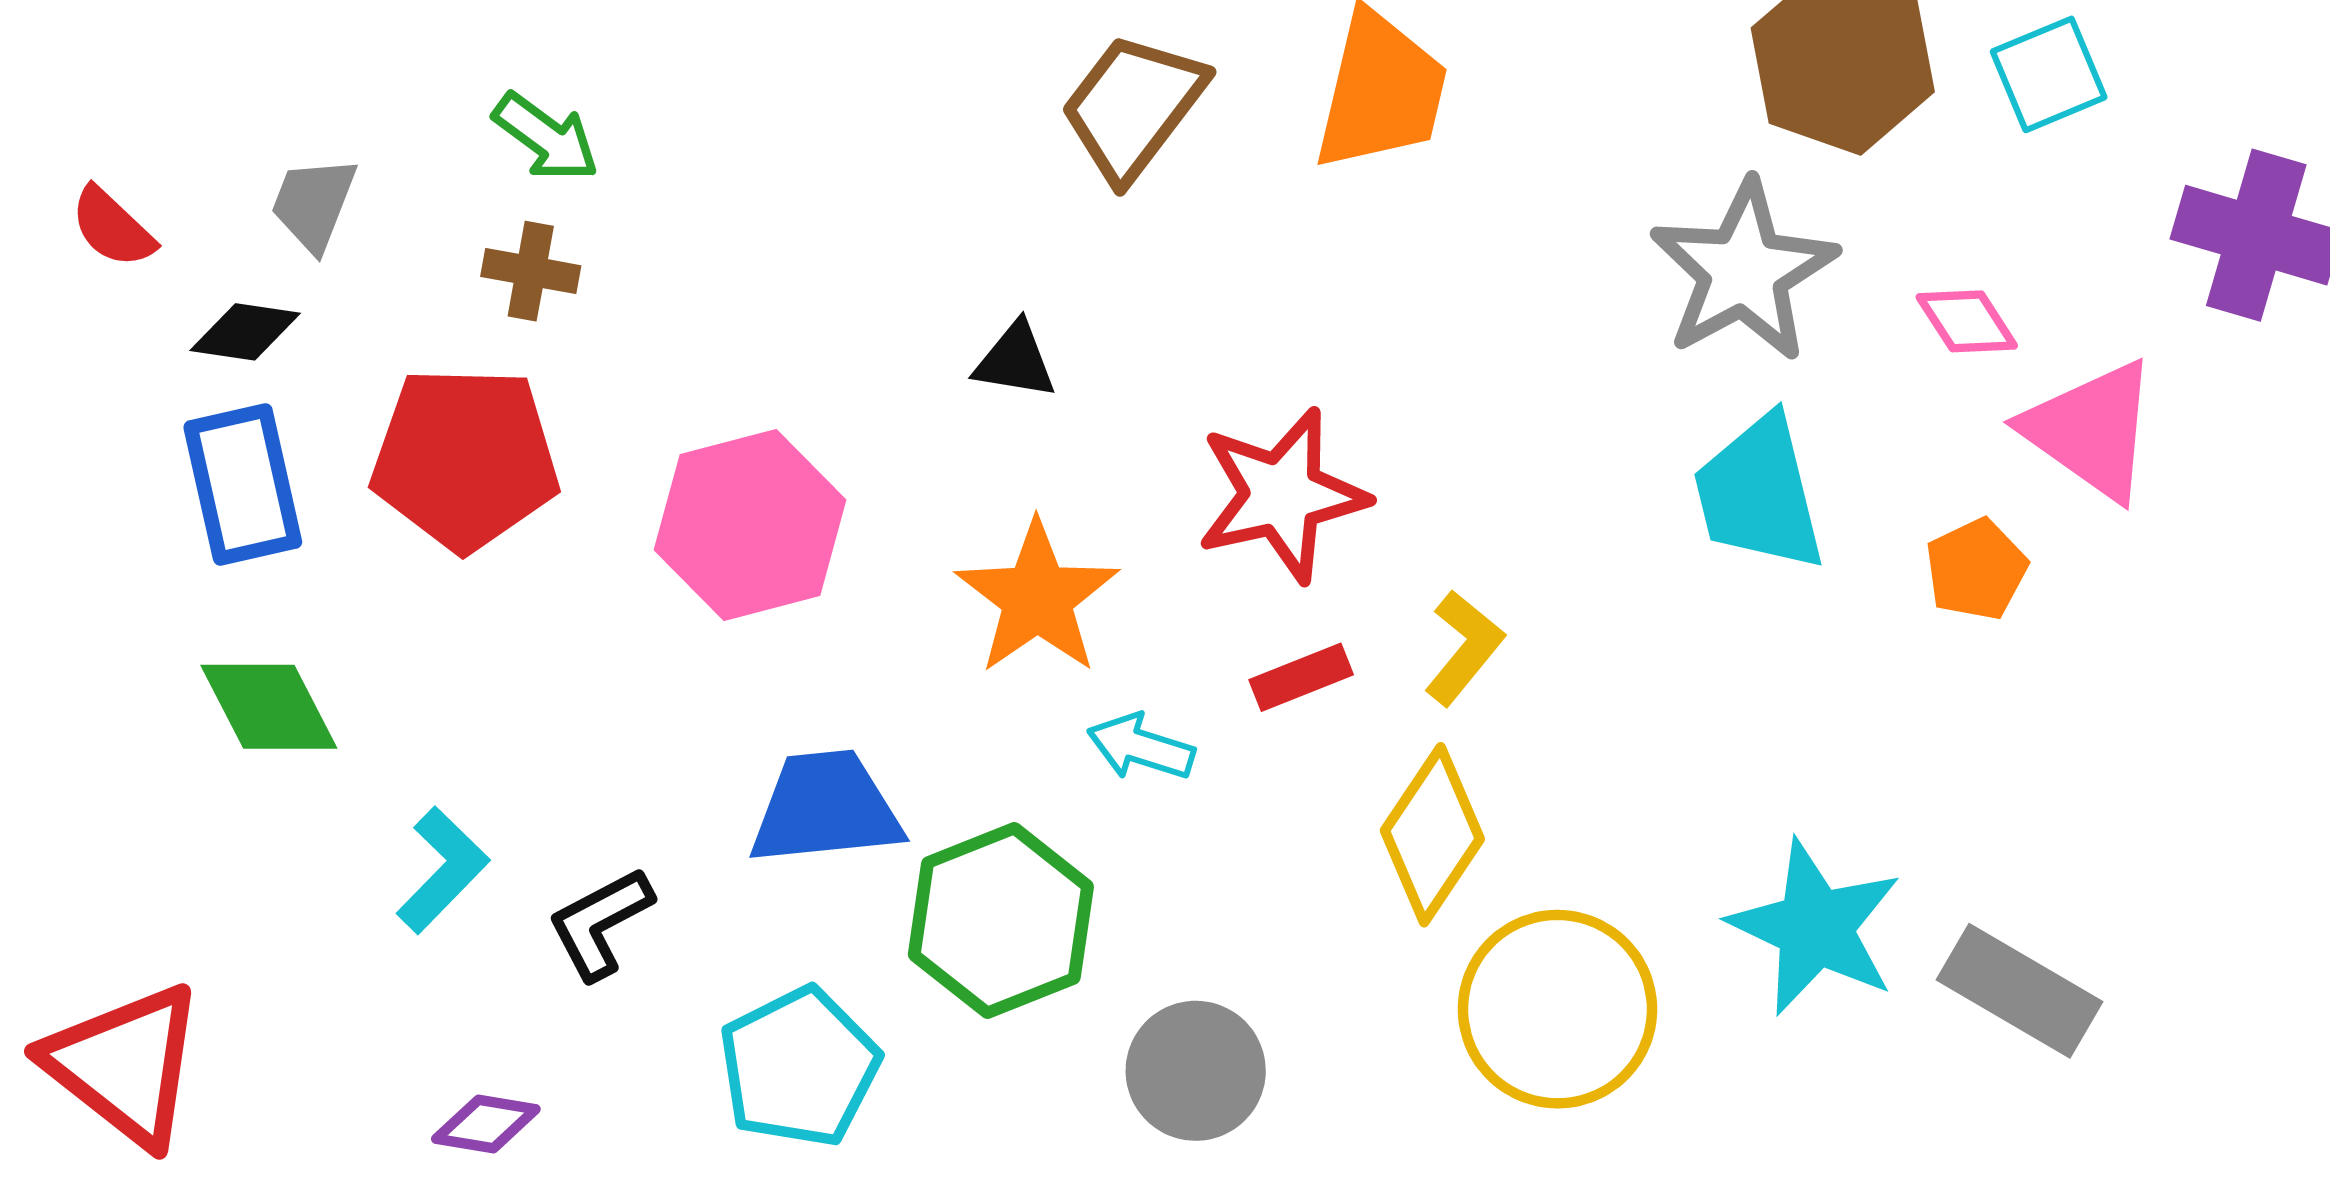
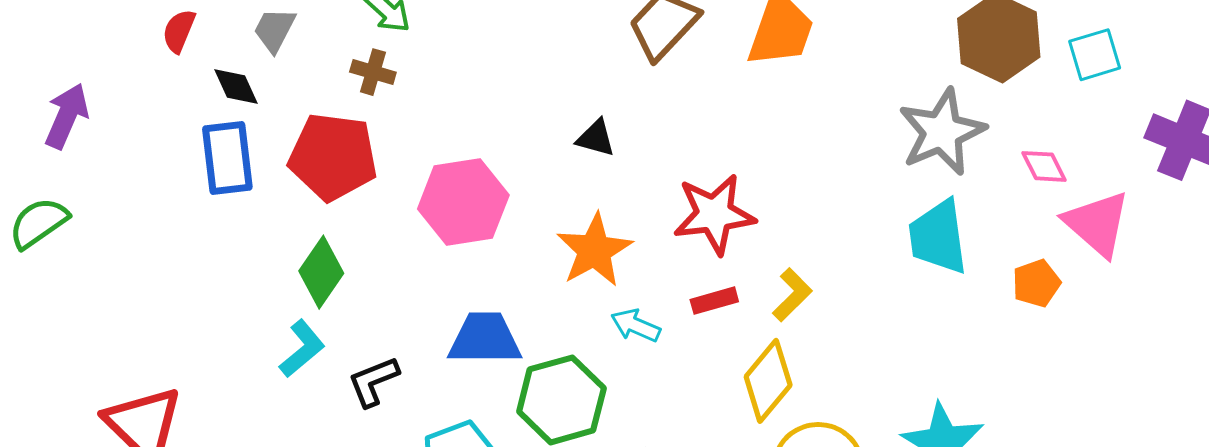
red semicircle: (112, 227) -> (179, 31), turned 63
black diamond: (245, 332) -> (236, 86), turned 51
green diamond: (269, 707) -> (321, 272), moved, turned 56

